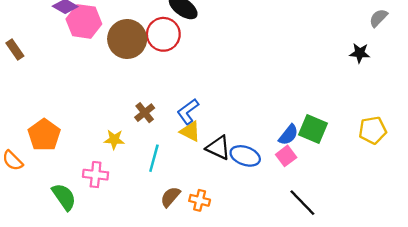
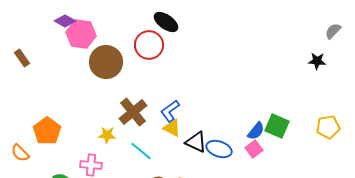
brown circle: (127, 39) -> (106, 62), moved
brown cross: (145, 113) -> (133, 112), size x1.6
cyan line: (154, 158) -> (141, 151), turned -65

